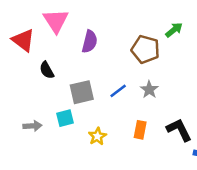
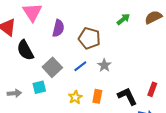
brown pentagon: (145, 49) -> (89, 38), moved
black semicircle: (47, 70) -> (25, 50), size x1.5
gray square: (82, 92) -> (52, 67), turned -30
yellow star: (97, 136) -> (75, 97), moved

